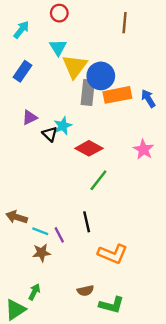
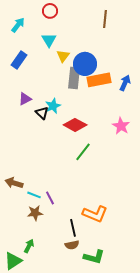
yellow triangle: (75, 66) -> (63, 56), size x0.6
blue arrow: (148, 98) -> (125, 83), turned 56
black line: (87, 222) -> (73, 228), moved

